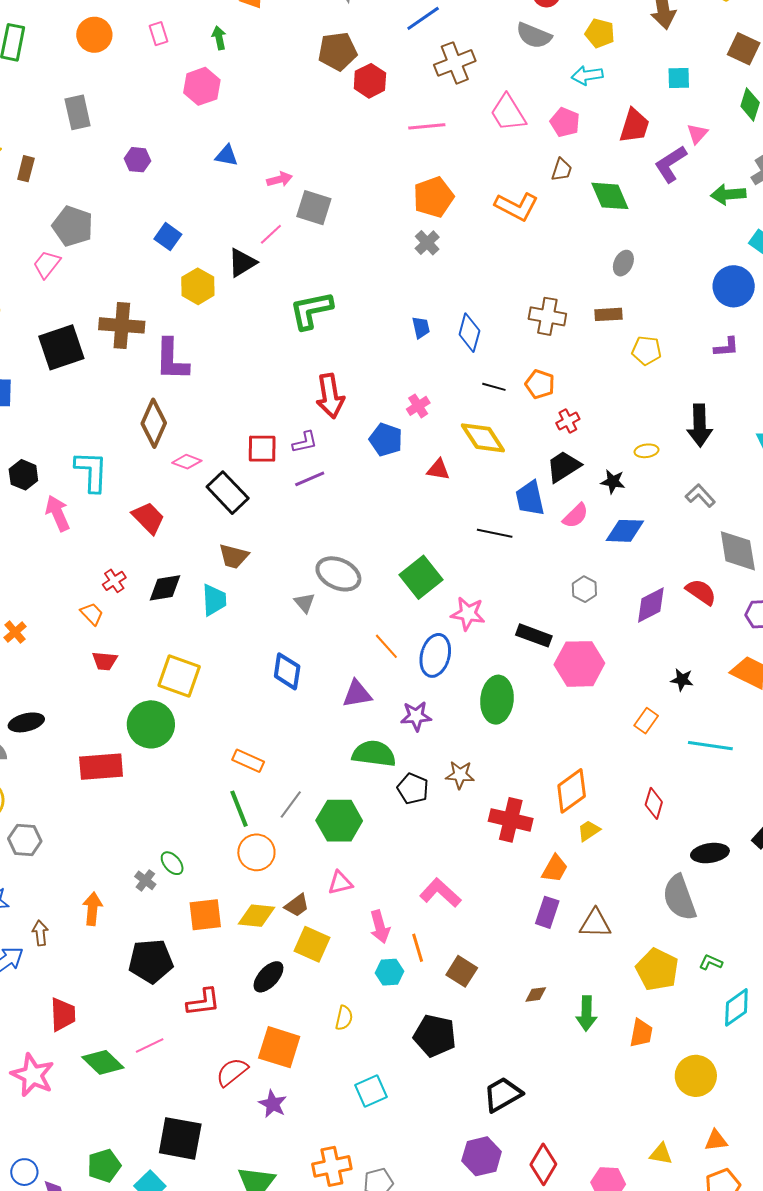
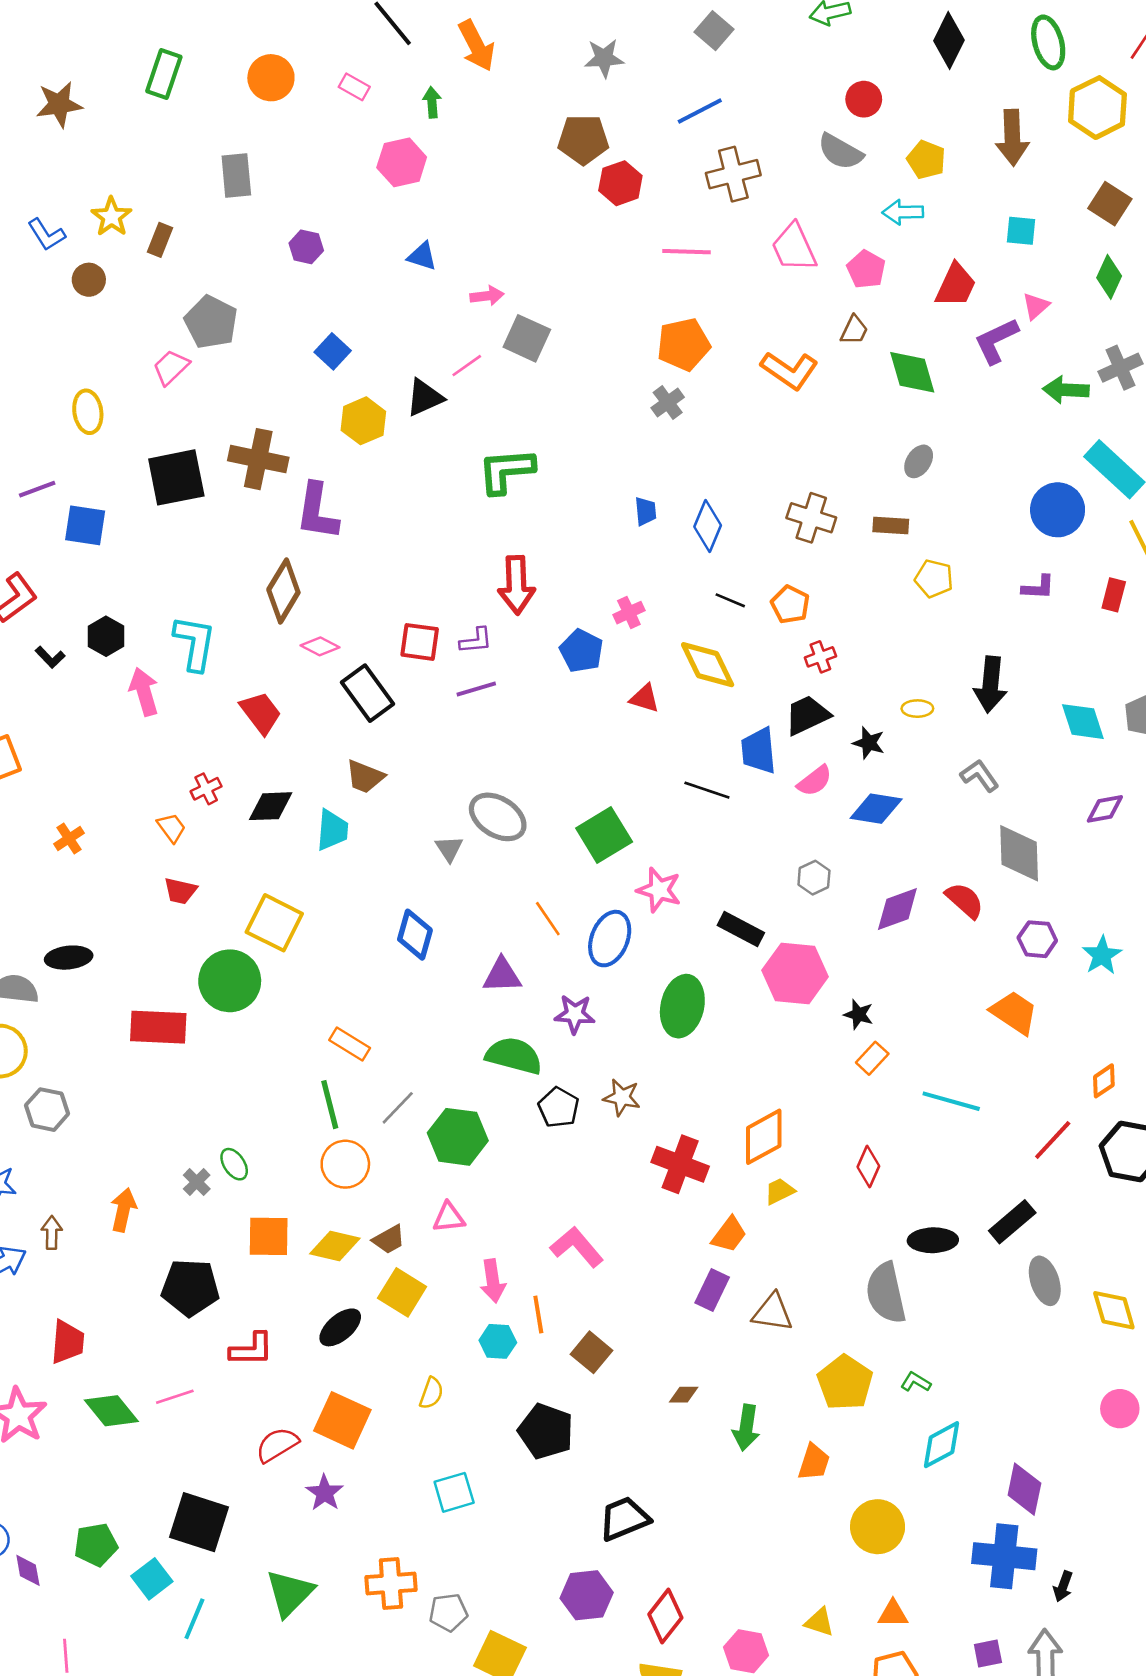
pink rectangle: (158, 34) -> (354, 87), turned -50
black star: (682, 680) -> (859, 1014), moved

